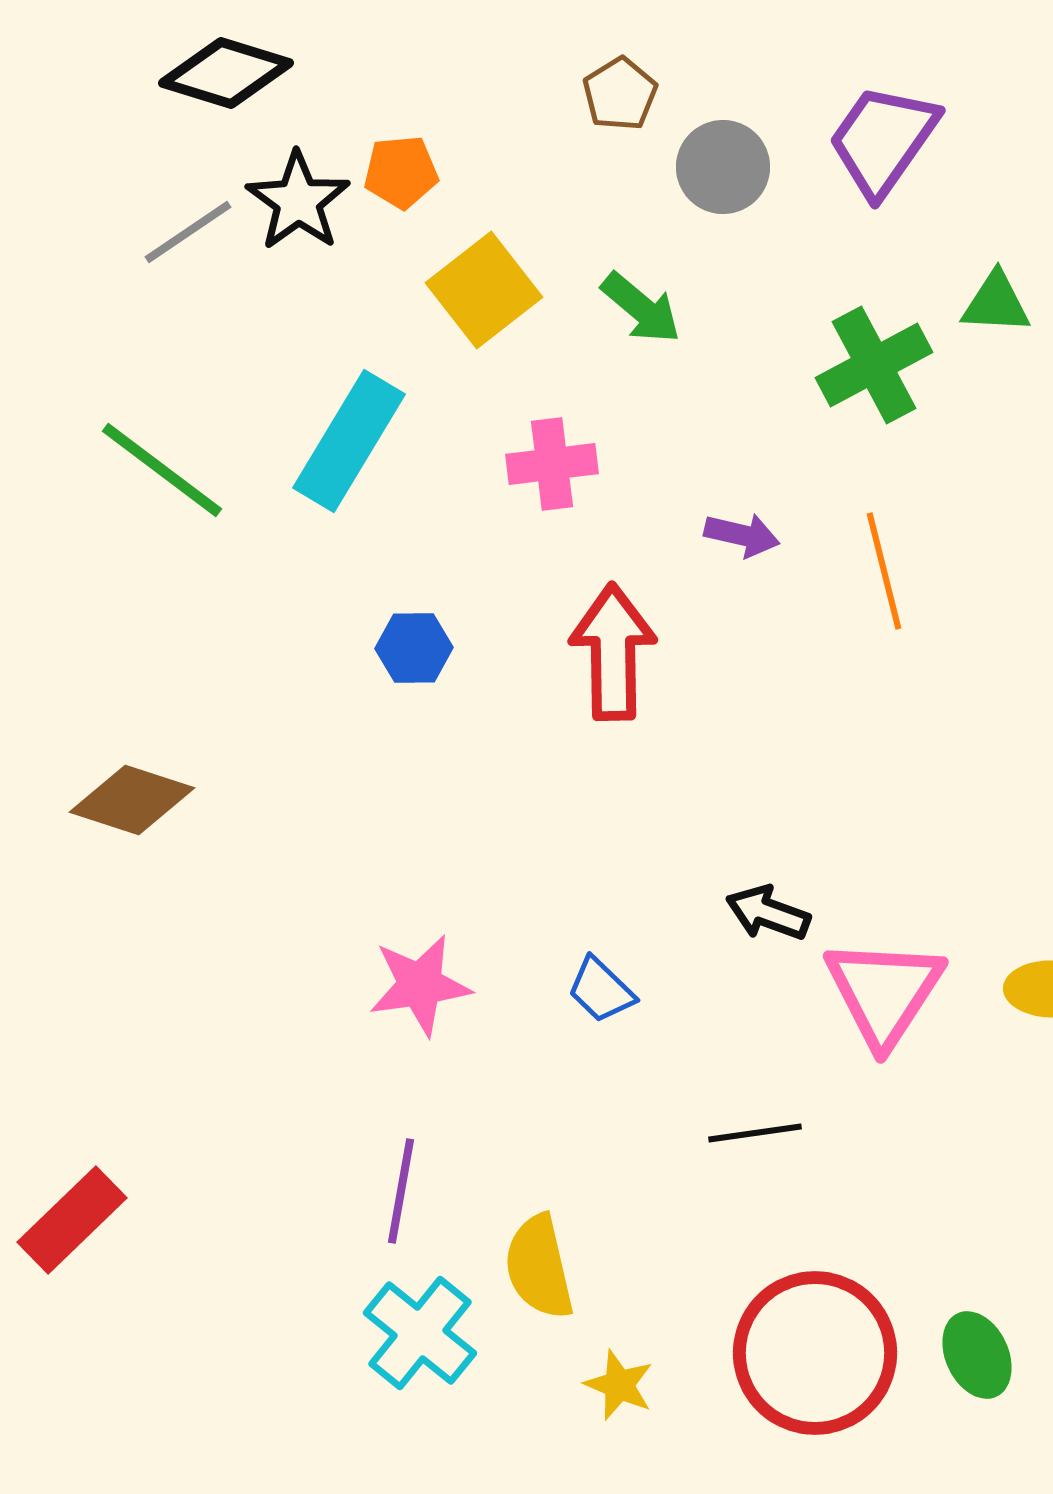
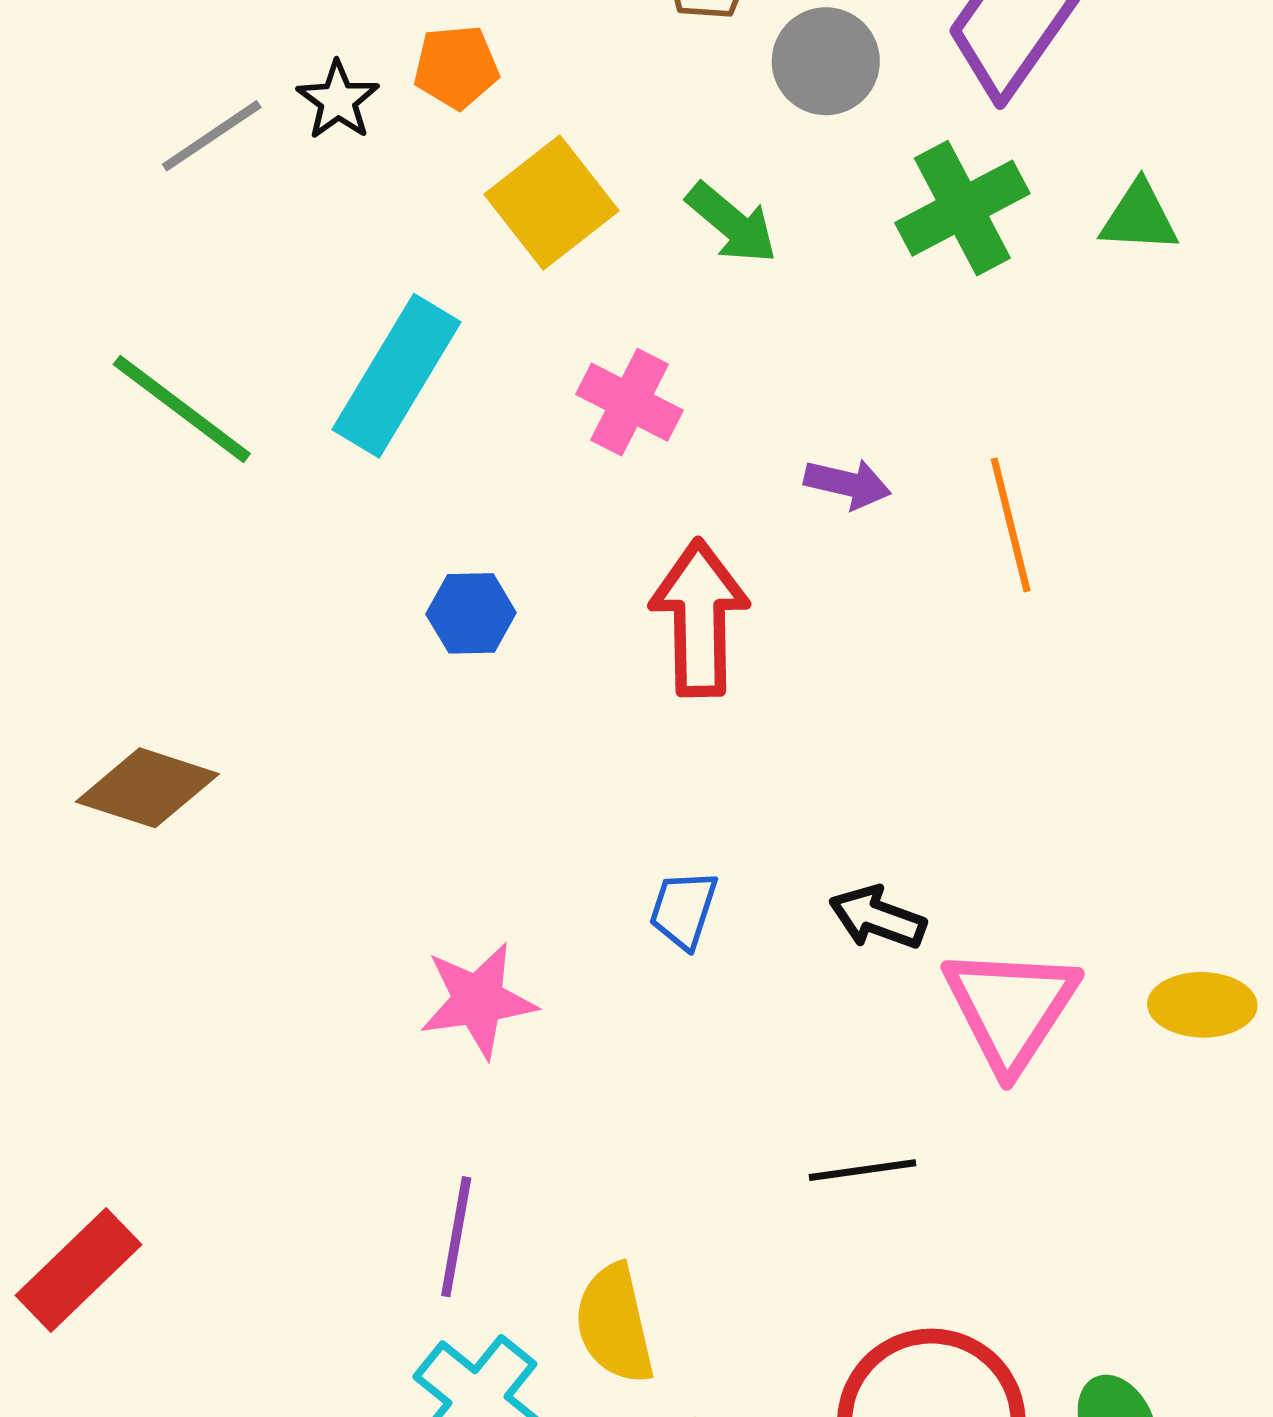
black star: (298, 201) -> (338, 100), size x0.7
green cross: (874, 365) -> (962, 208), moved
pink cross: (552, 464) -> (629, 402), turned 34
blue trapezoid: (601, 990) -> (683, 910), moved, turned 64

